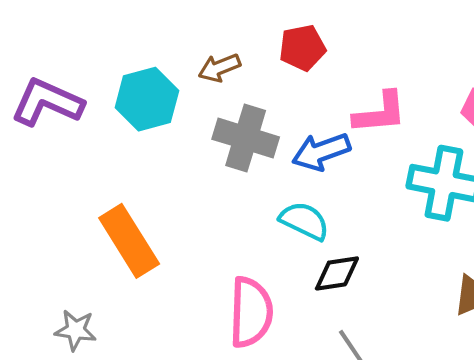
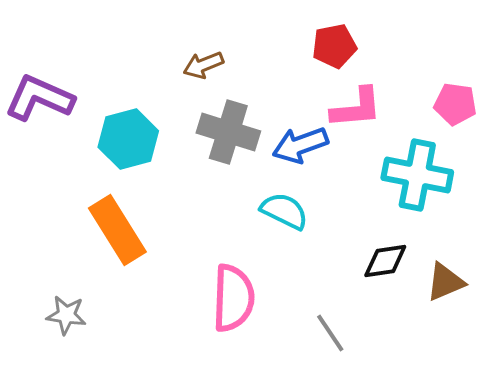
red pentagon: (302, 48) -> (334, 46), moved
cyan hexagon: (147, 99) -> (128, 139), moved
black diamond: (337, 273) -> (385, 261), moved

